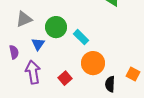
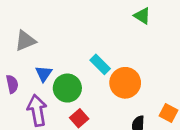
green circle: (56, 27) -> (67, 88), moved
orange circle: (93, 63) -> (125, 83), moved

